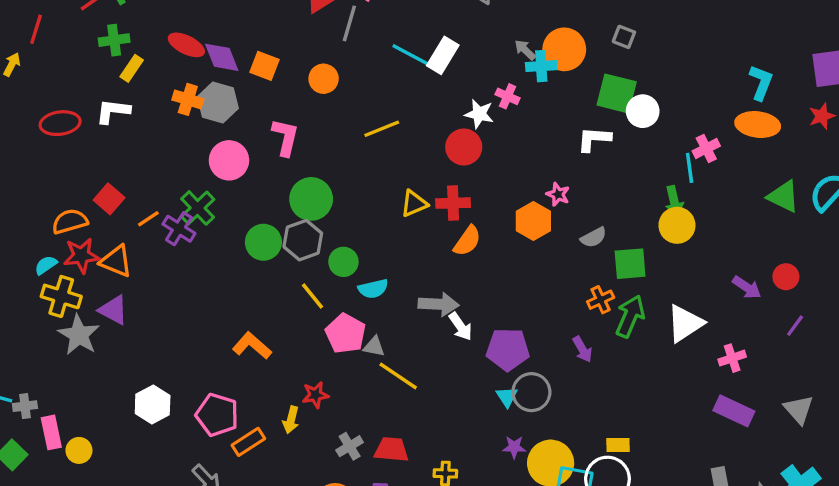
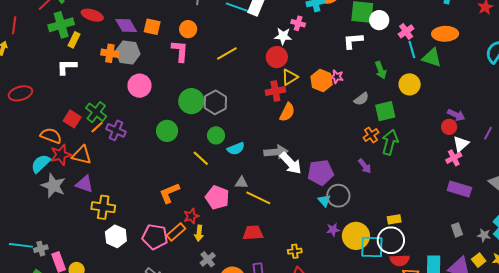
green cross: (114, 40) -> (61, 25), size x1.4
red ellipse: (186, 45) -> (92, 15), moved
red ellipse: (60, 123) -> (20, 93), moved
orange ellipse: (758, 124) -> (445, 34), moved
pink L-shape: (285, 137) -> (180, 51), moved
pink cross: (706, 149) -> (406, 31), moved
green triangle: (783, 197) -> (432, 58), moved
green arrow: (674, 201) -> (381, 70), moved
yellow triangle: (414, 204) -> (290, 77), moved
green cross: (198, 208) -> (96, 112), moved
orange semicircle: (70, 221) -> (51, 136), turned 45
orange hexagon: (533, 221) -> (322, 81), moved
gray hexagon: (303, 240) -> (215, 102), moved
cyan semicircle: (46, 265) -> (41, 164), size x1.5
red circle: (786, 277) -> (449, 127), moved
yellow cross: (61, 296) -> (103, 207), moved
white triangle: (685, 323) -> (461, 144), moved, size x0.7
white arrow: (460, 326) -> (291, 163), size x1.4
pink pentagon: (346, 334) -> (217, 197), moved
gray star: (79, 335) -> (53, 186), moved
orange L-shape: (252, 346) -> (169, 193), turned -55
red star: (315, 395) -> (191, 216), moved
orange rectangle: (248, 442) -> (176, 232), moved
gray cross: (350, 446) -> (208, 259), moved
red trapezoid: (391, 450) -> (253, 233), moved

